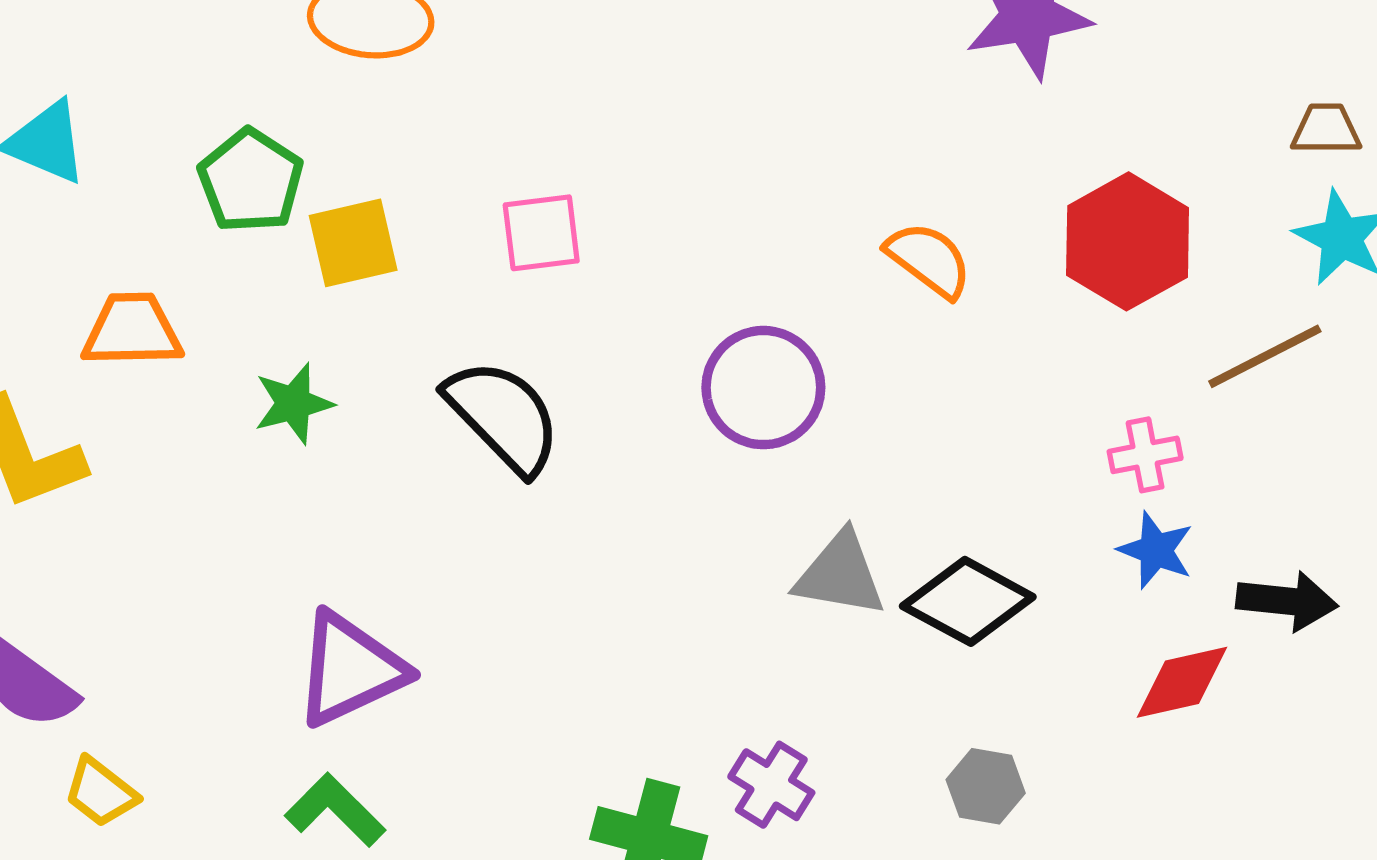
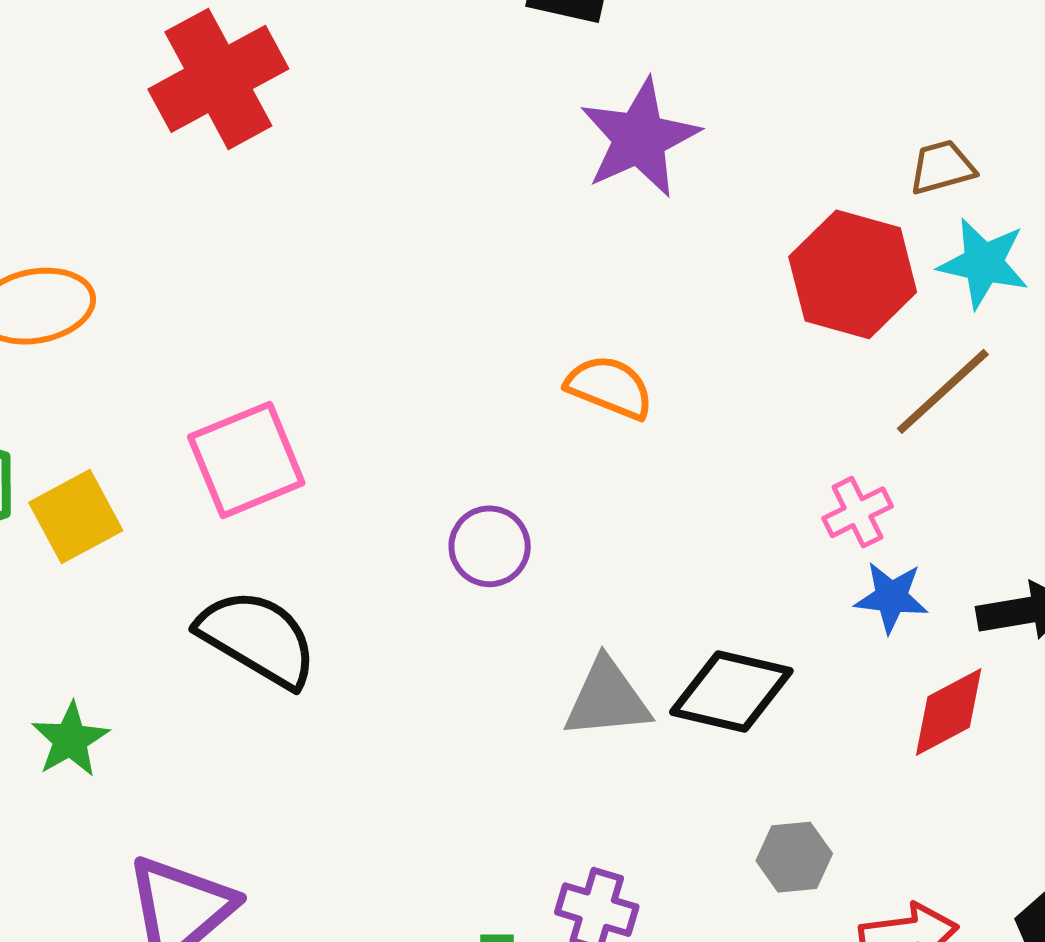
pink square: (541, 233) -> (246, 460), size x1.4
red hexagon: (1128, 241) -> (853, 274), moved
purple circle: (763, 388) -> (490, 546), size x0.7
green star: (293, 404) -> (70, 740), moved

